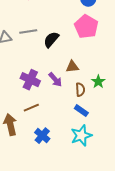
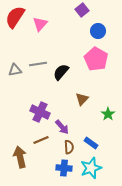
brown triangle: (72, 67) -> (82, 99), turned -40
purple arrow: (55, 80) -> (62, 127), moved
brown semicircle: (80, 90) -> (69, 147), moved
blue cross: (42, 136) -> (64, 168), moved, turned -35

